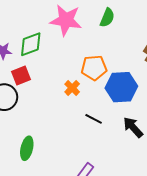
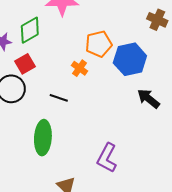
black line: (94, 119) -> (59, 98), moved
green ellipse: (27, 148) -> (43, 138), size x1.4

